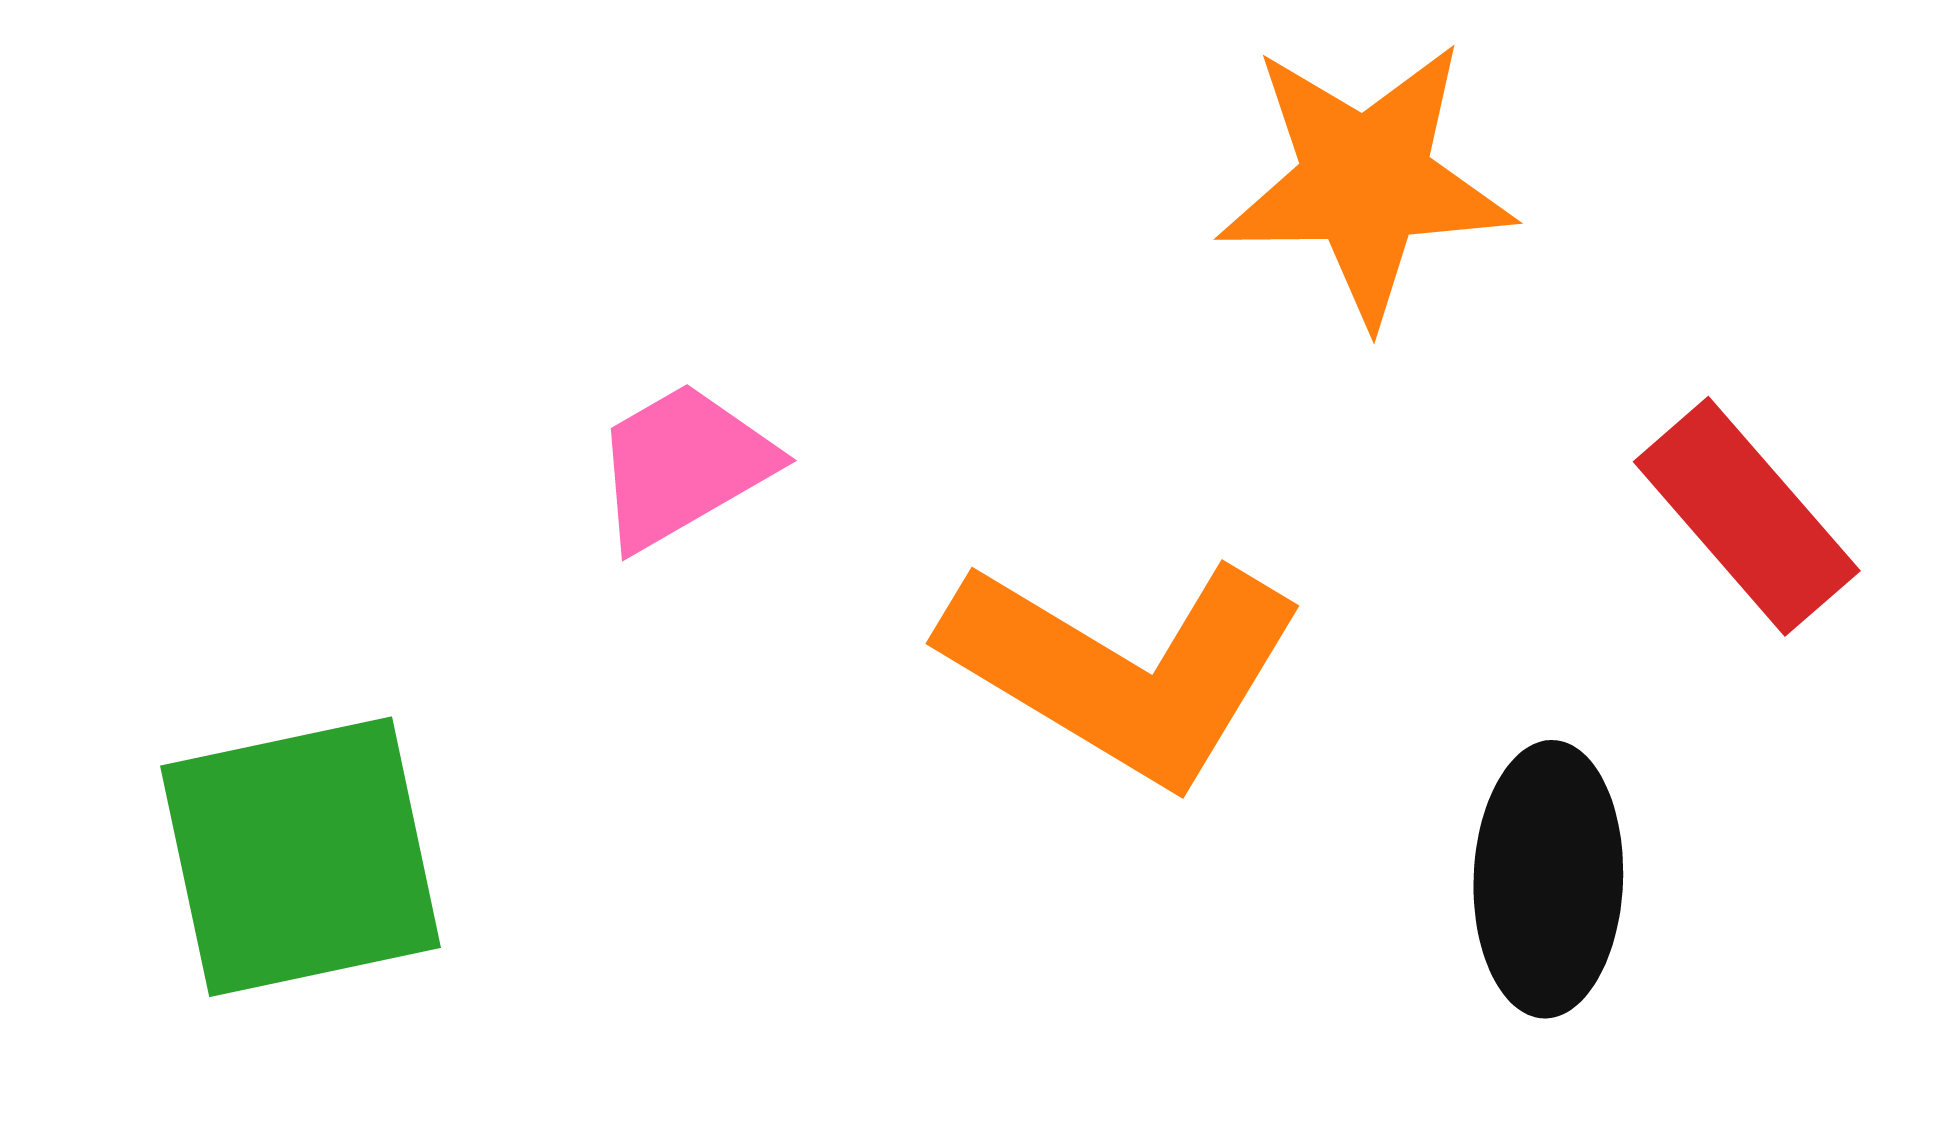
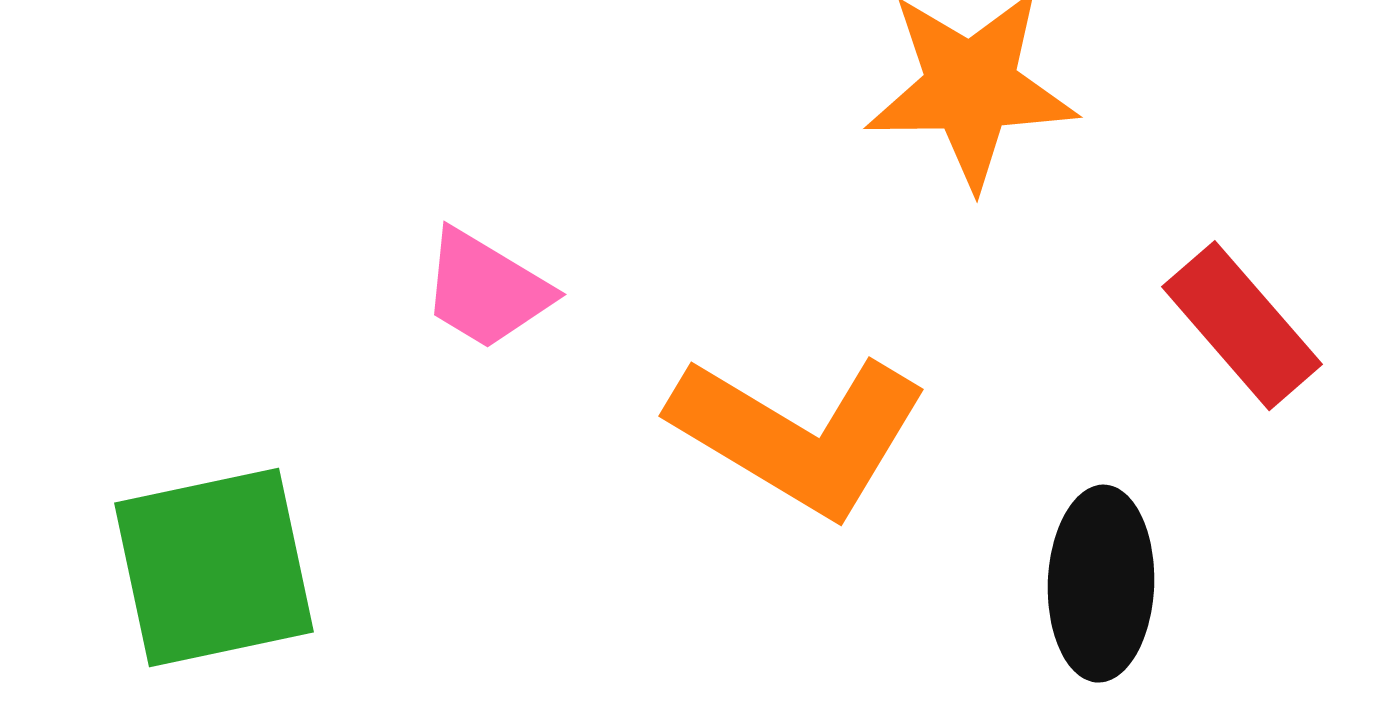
pink trapezoid: (683, 466) -> (486, 290), turned -119

